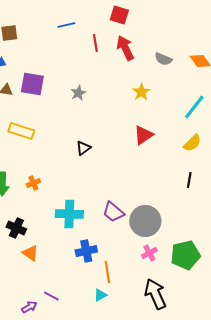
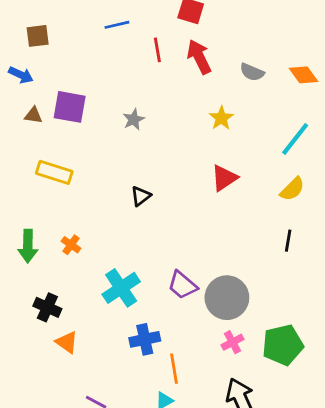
orange cross: (33, 183) -> (71, 245), turned -32
cyan cross: (69, 214) -> (121, 288), turned -36

